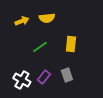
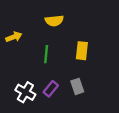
yellow arrow: (22, 21) -> (14, 37), moved
green line: (40, 47) -> (46, 54), turned -49

